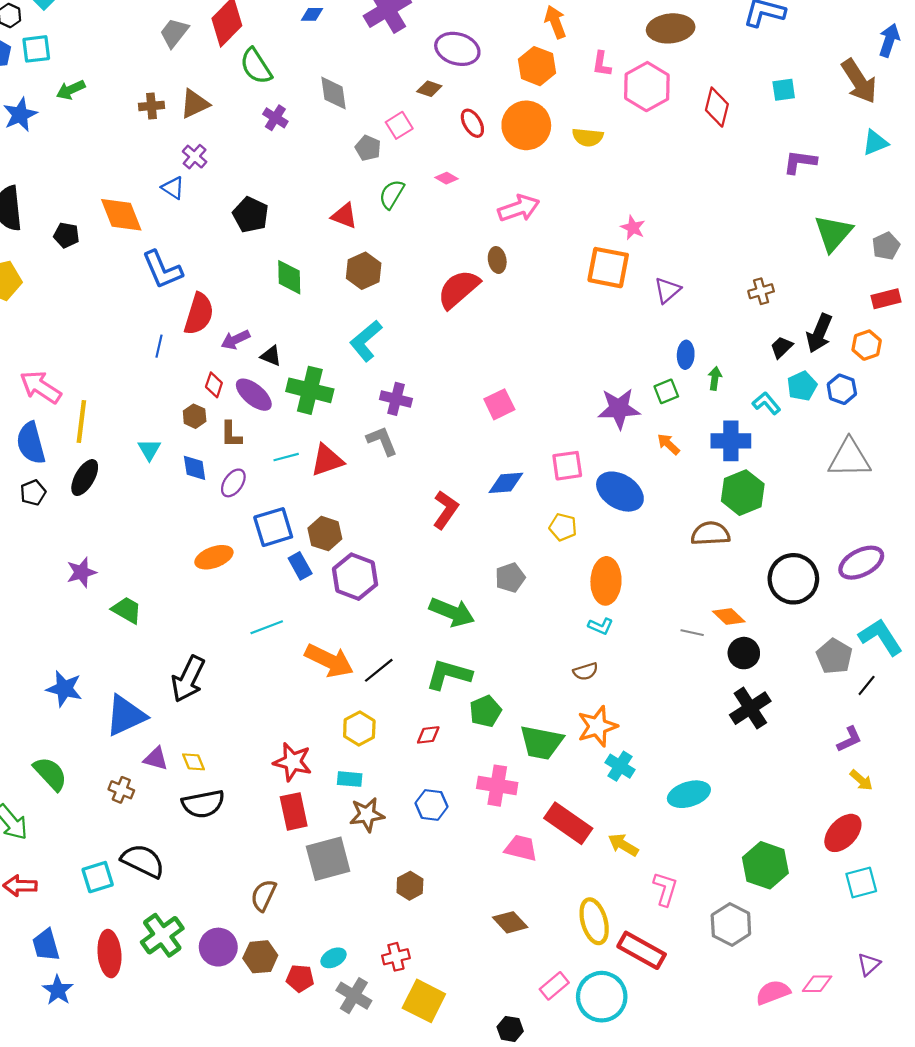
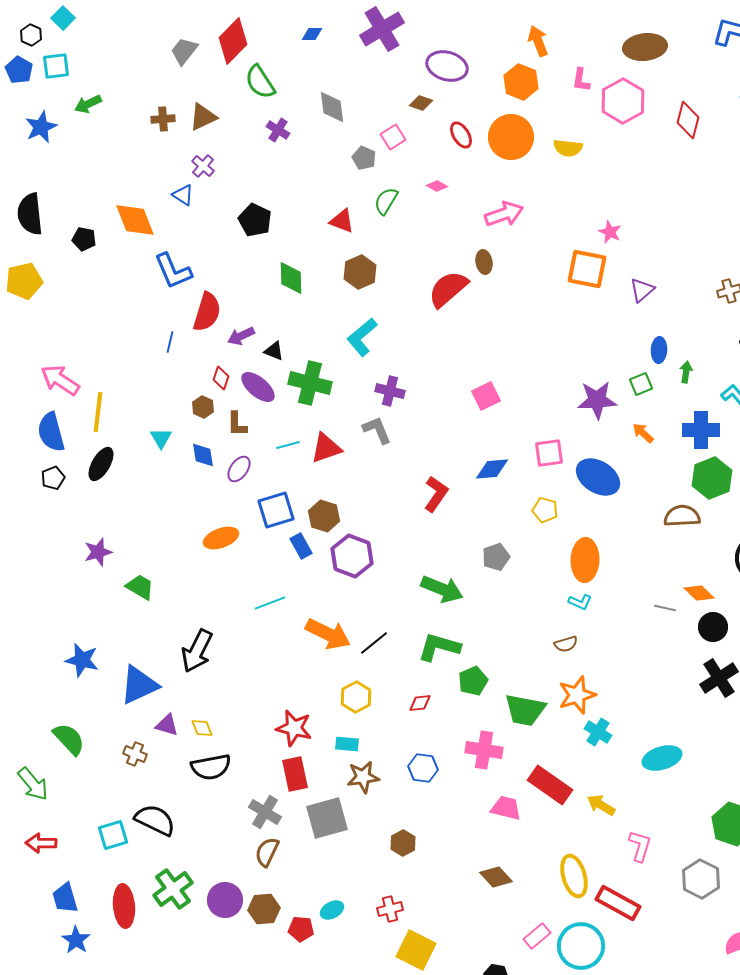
gray cross: (354, 996) -> (265, 812), moved

